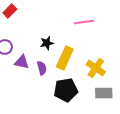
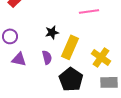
purple triangle: (22, 62) -> (19, 59), moved
black pentagon: (66, 90) -> (71, 79), turned -30

